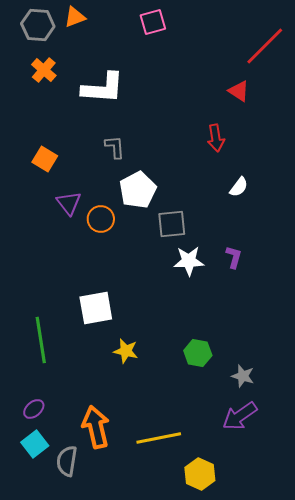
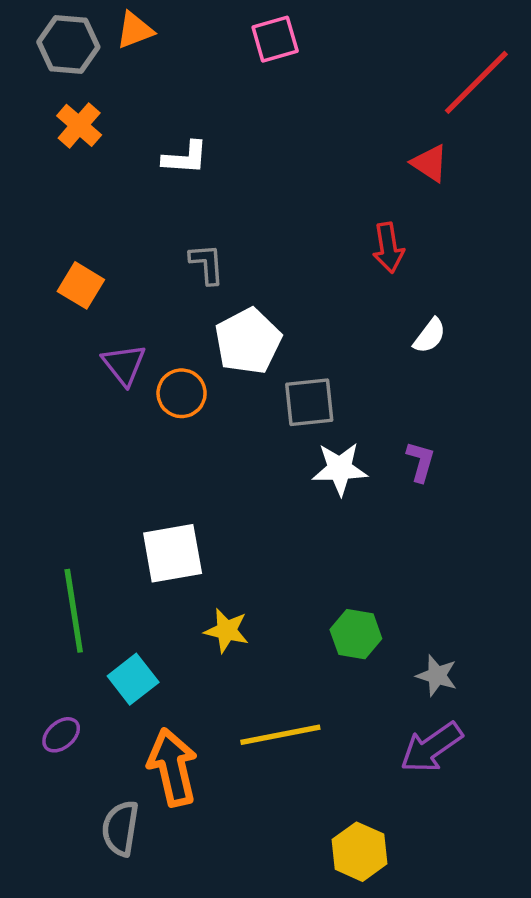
white L-shape: (103, 88) -> (185, 158), size x0.6
yellow line: (159, 438) -> (280, 735), moved
cyan square: (35, 444) -> (133, 679), moved

